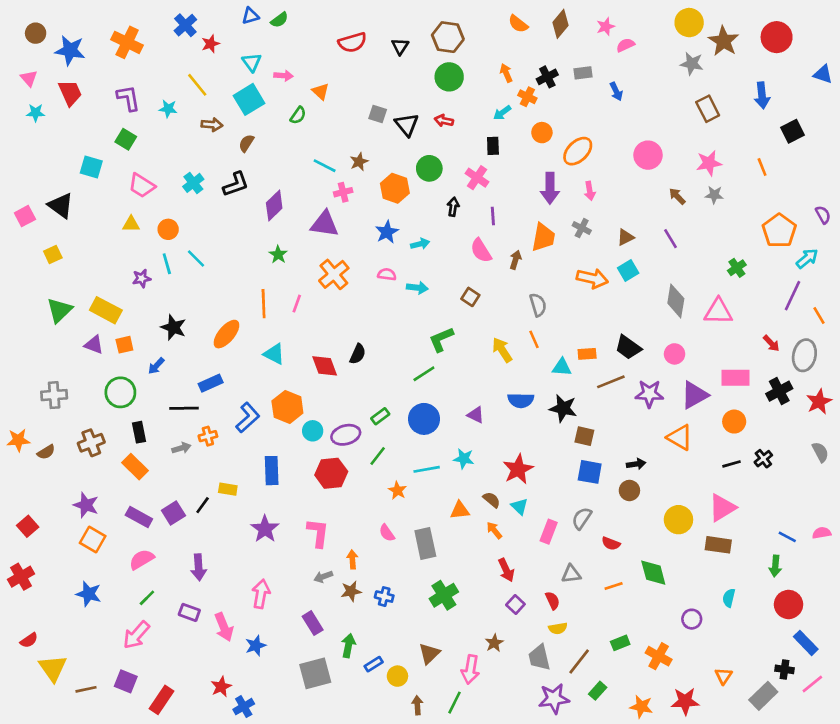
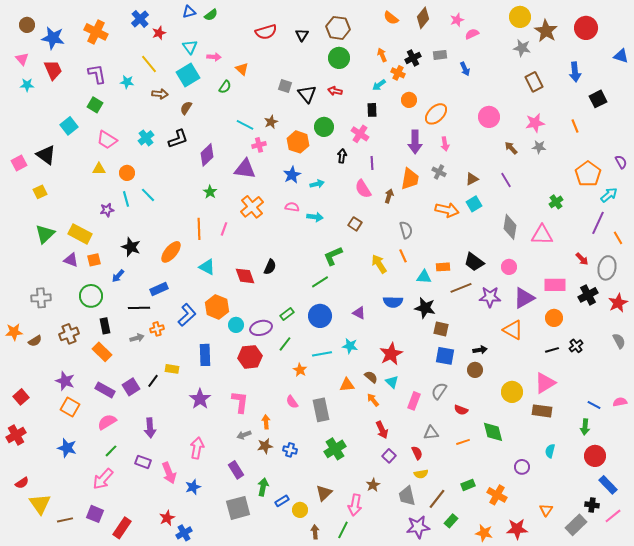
cyan square: (91, 167) -> (69, 126), turned 36

